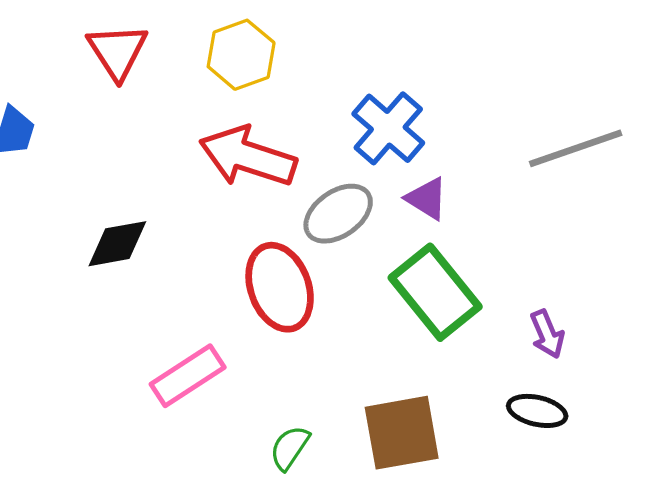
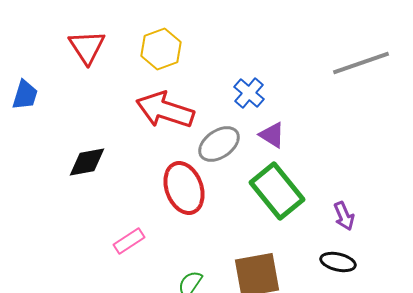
blue cross: (388, 128) -> (249, 93), size x0.7
gray line: (576, 148) -> (361, 63), moved
pink rectangle: (188, 376) -> (129, 241), size x0.7

